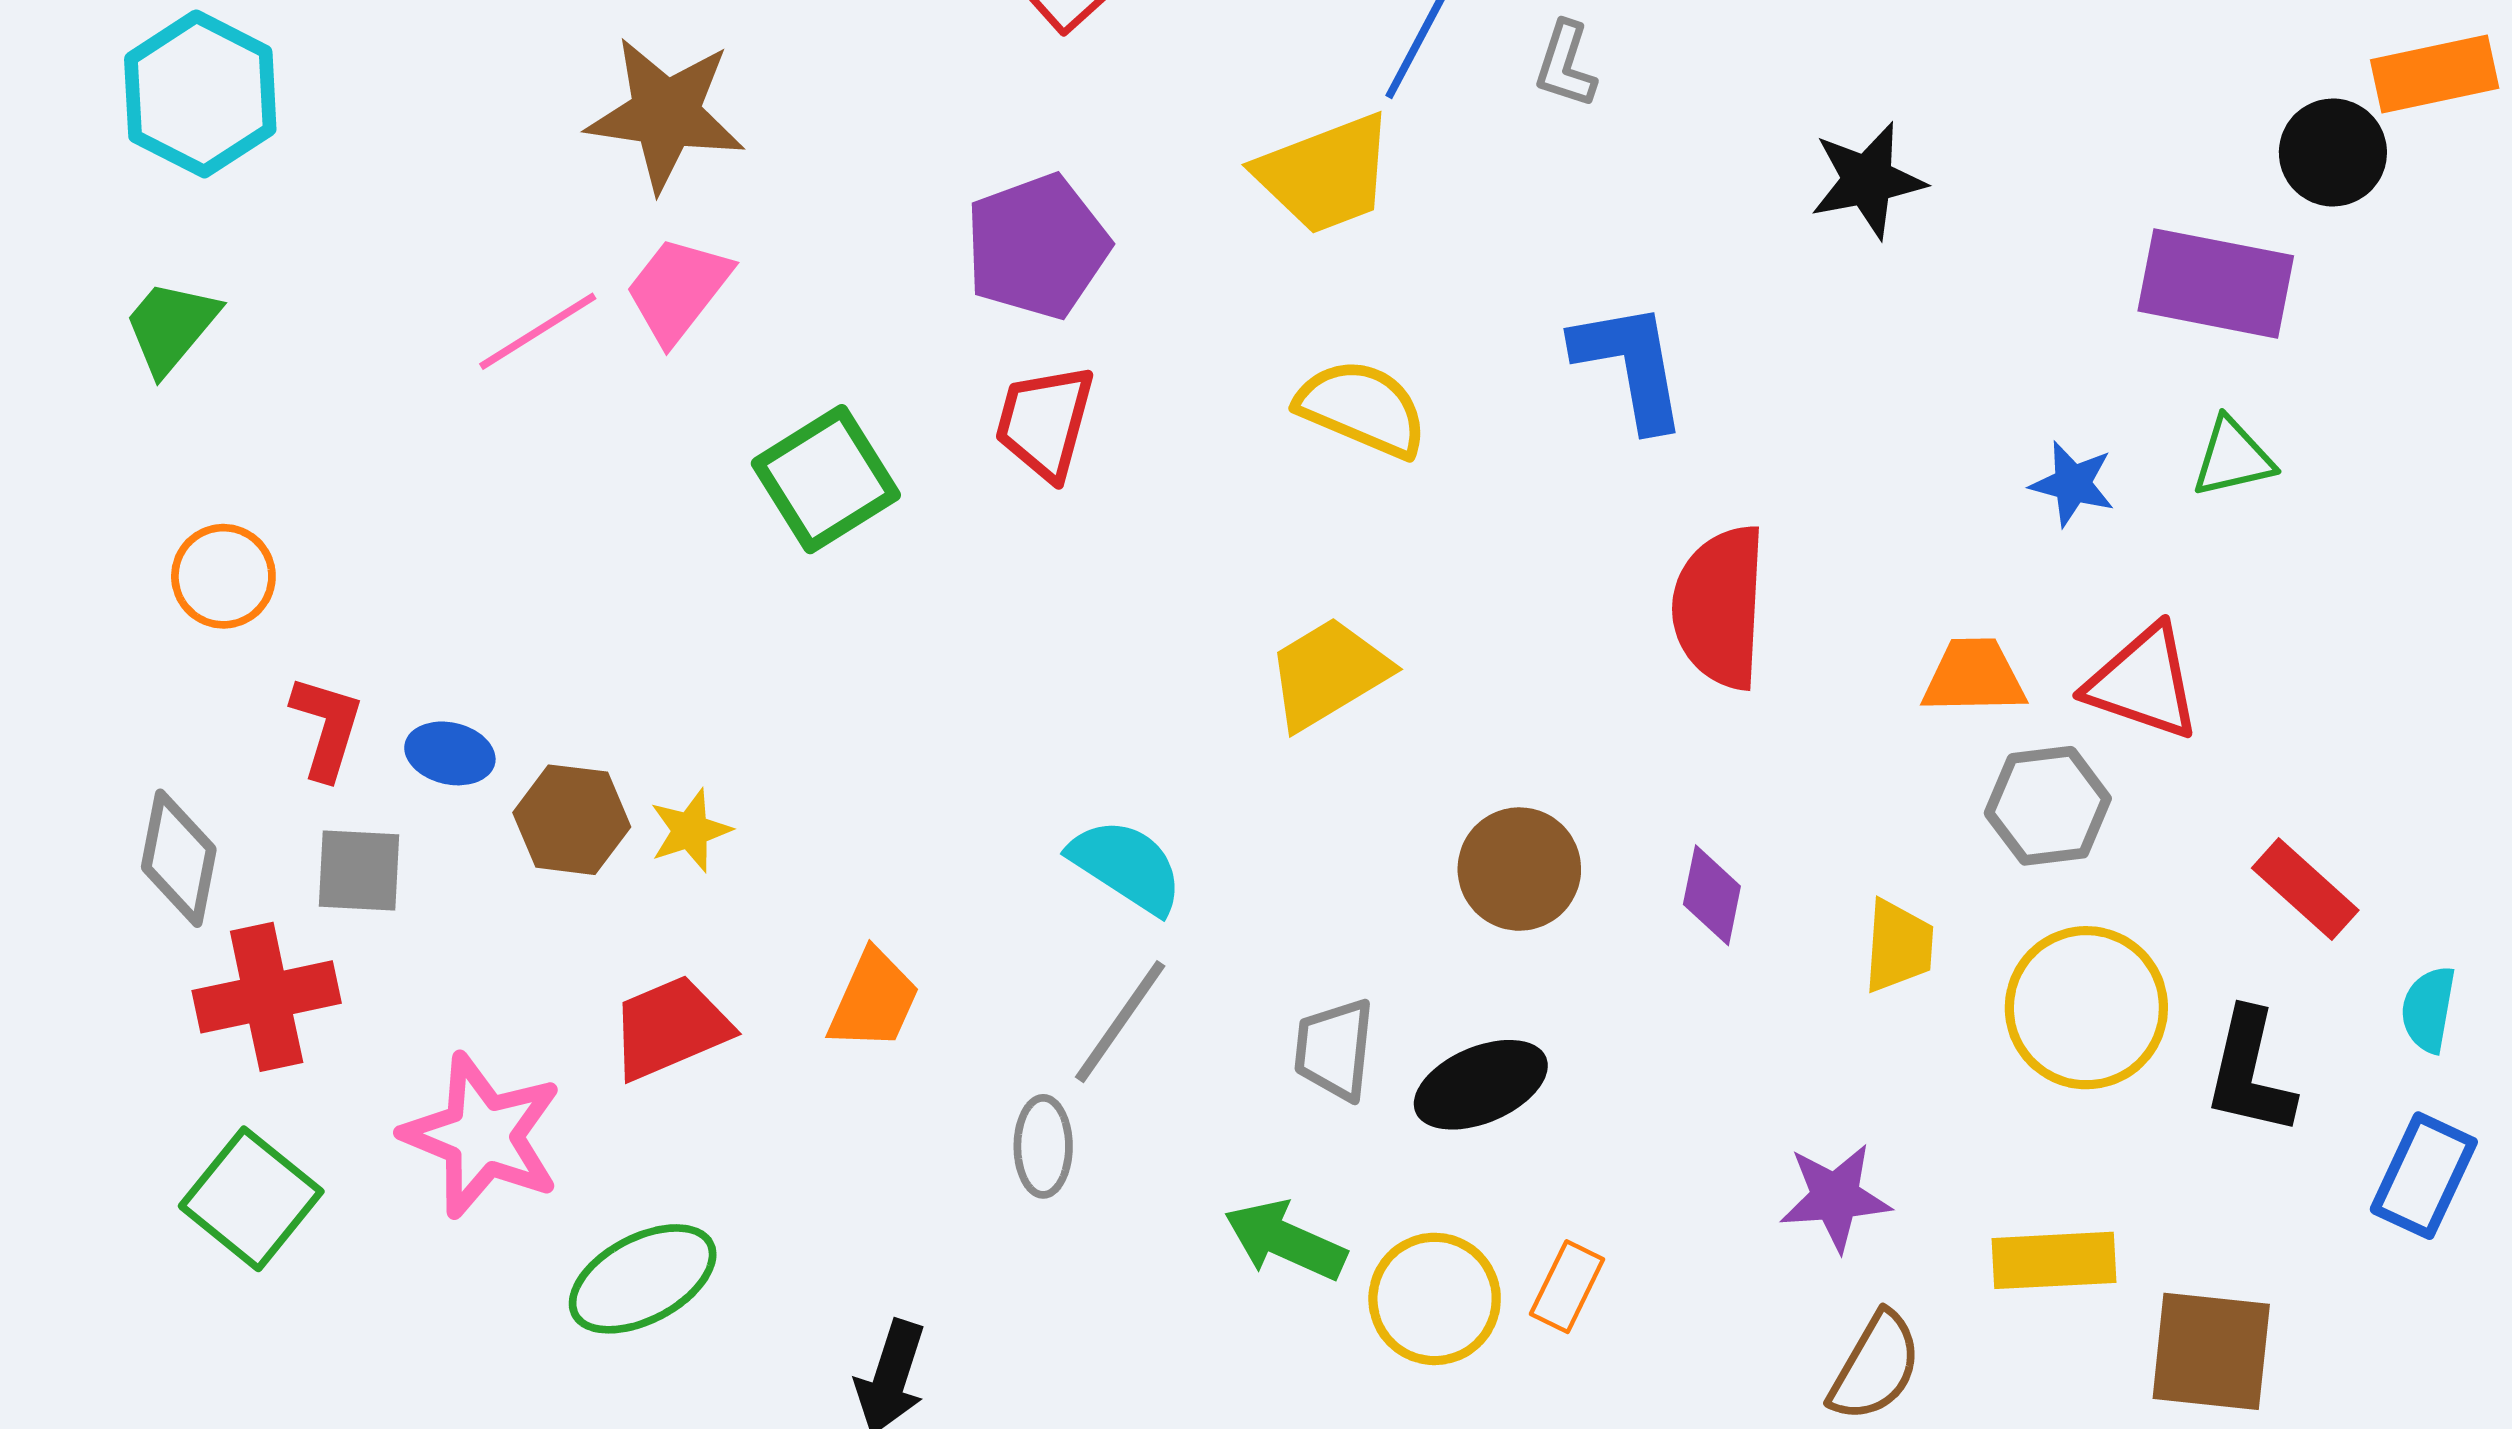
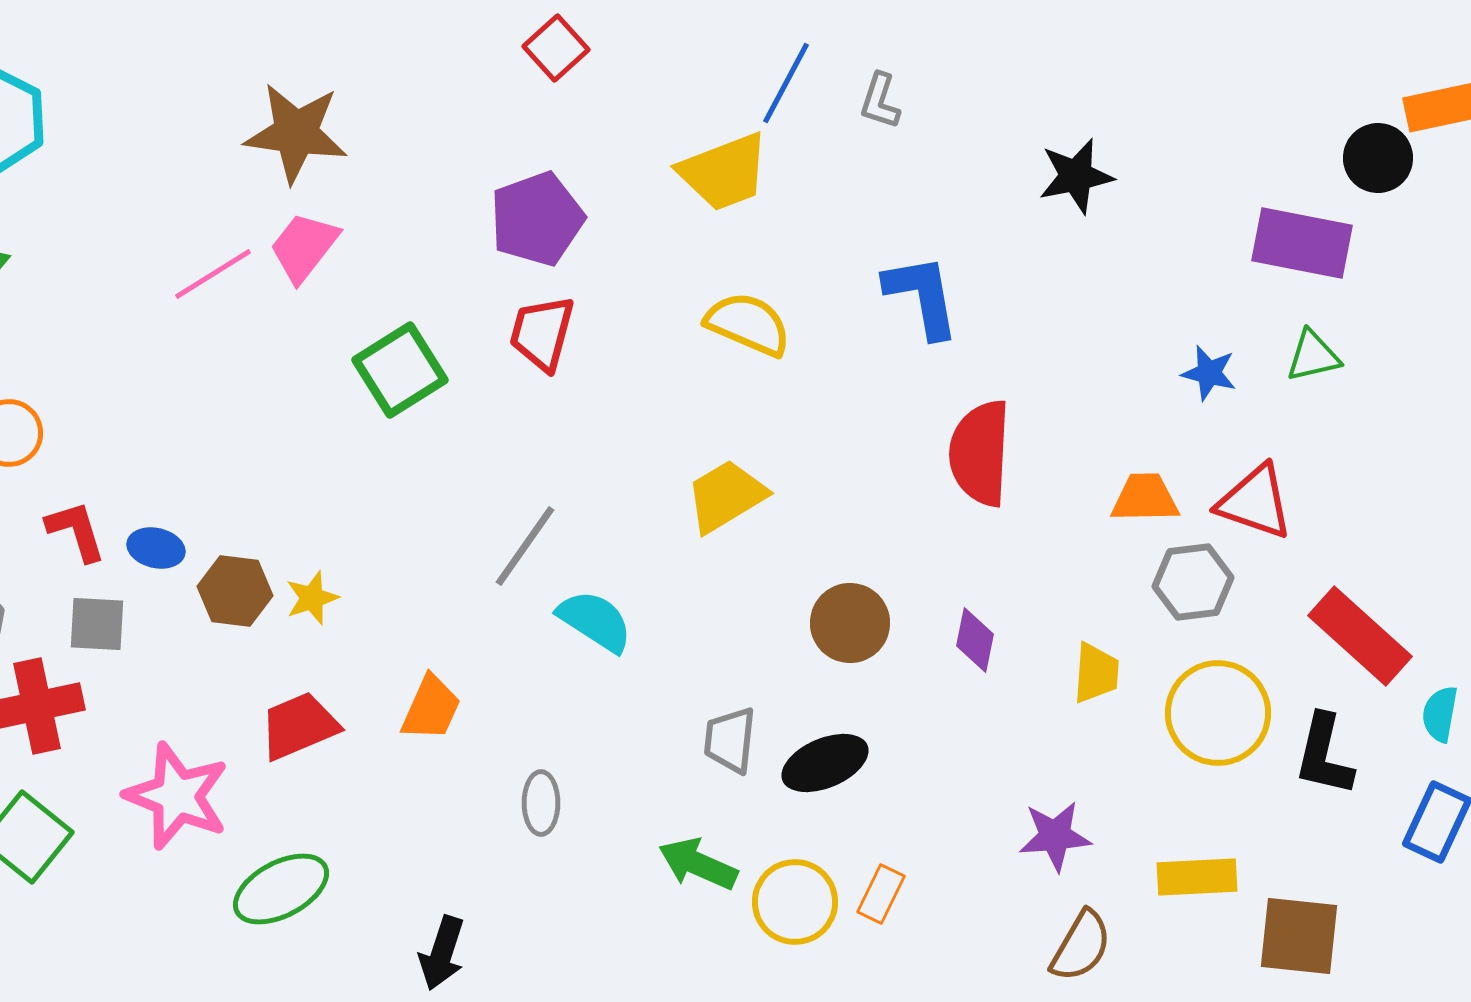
red L-shape: (327, 727) -> (76, 531), turned -34
red rectangle: (2305, 889) -> (1360, 636), size x1.5
gray line: (1120, 1022) -> (525, 546), moved

